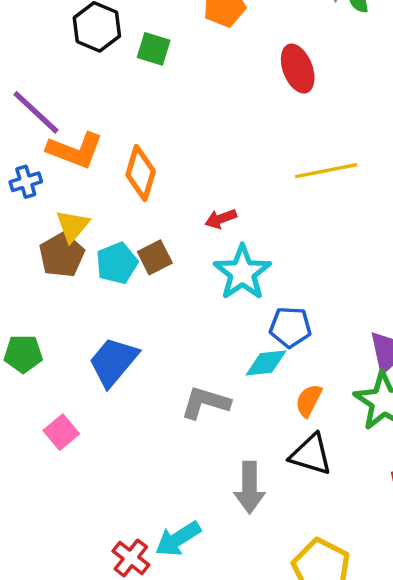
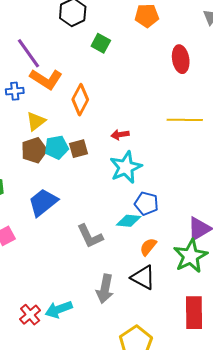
green square: (154, 49) -> (101, 43), moved
brown pentagon: (62, 255) -> (34, 150), moved
gray L-shape: (205, 403) -> (90, 236), turned -144

